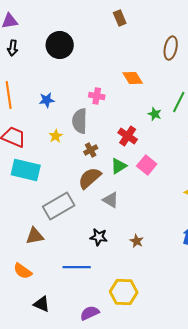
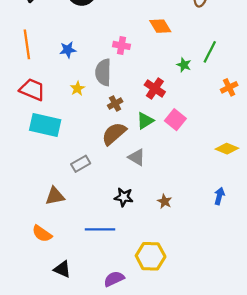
gray rectangle: (59, 206) -> (81, 164), size x0.6

